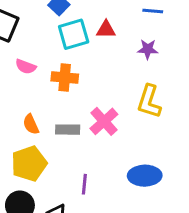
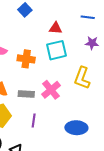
cyan square: (74, 34) -> (56, 50), moved
purple star: (148, 49) -> (92, 43), moved
purple line: (84, 184) -> (34, 120), moved

